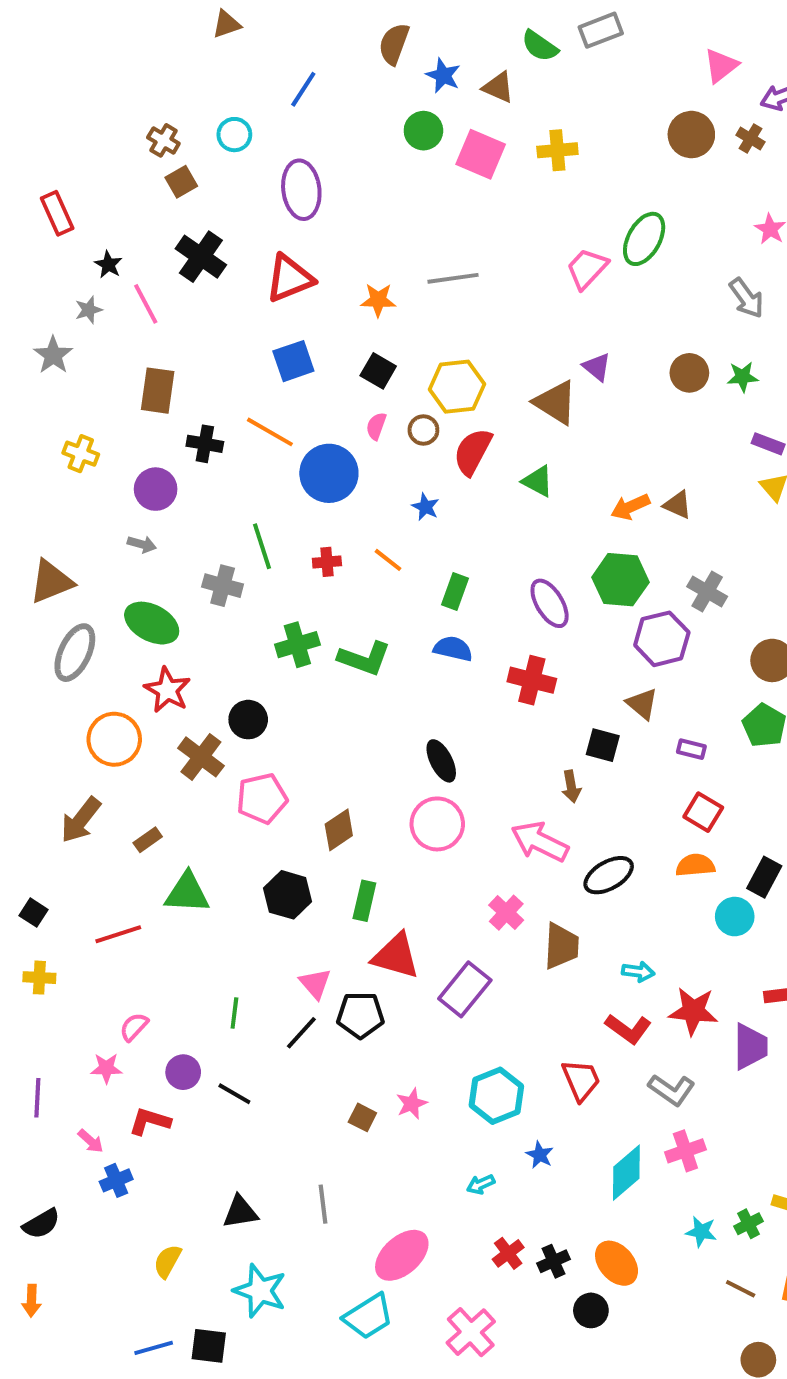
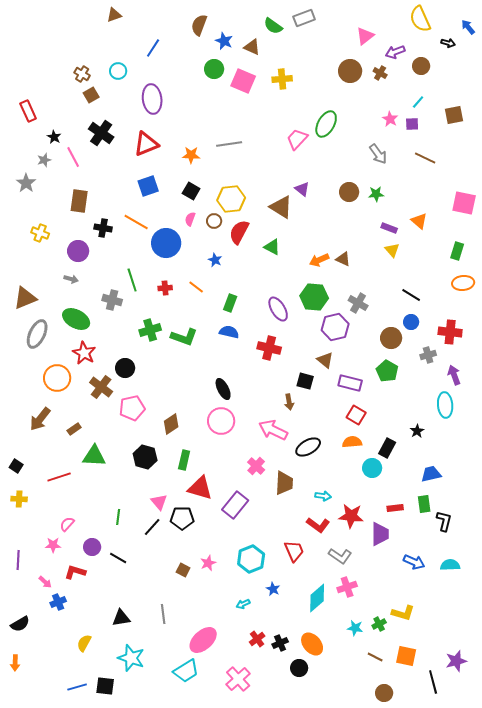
purple rectangle: (691, 749) -> (350, 383), size x1.6

